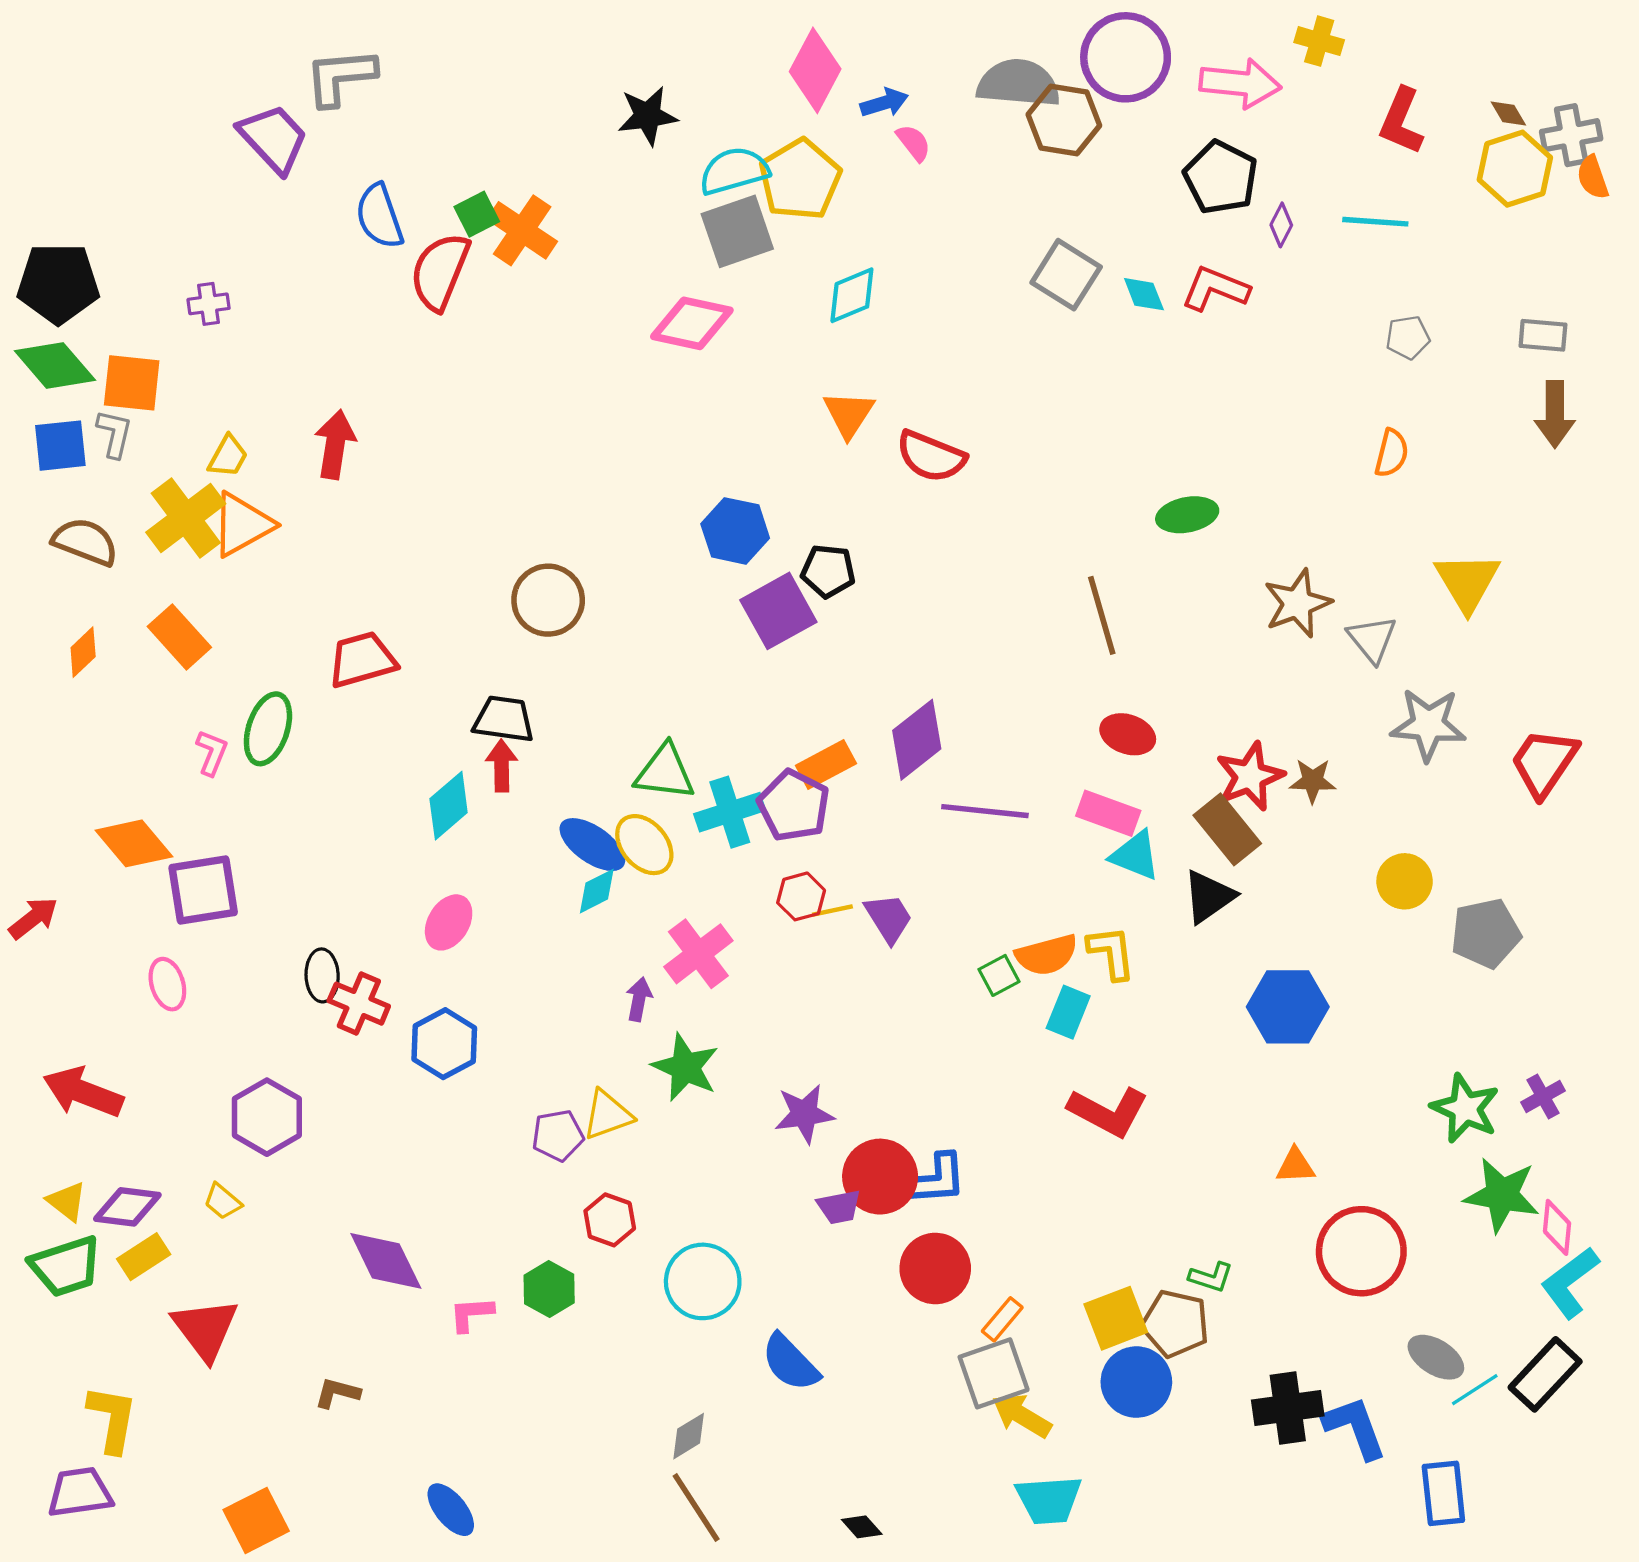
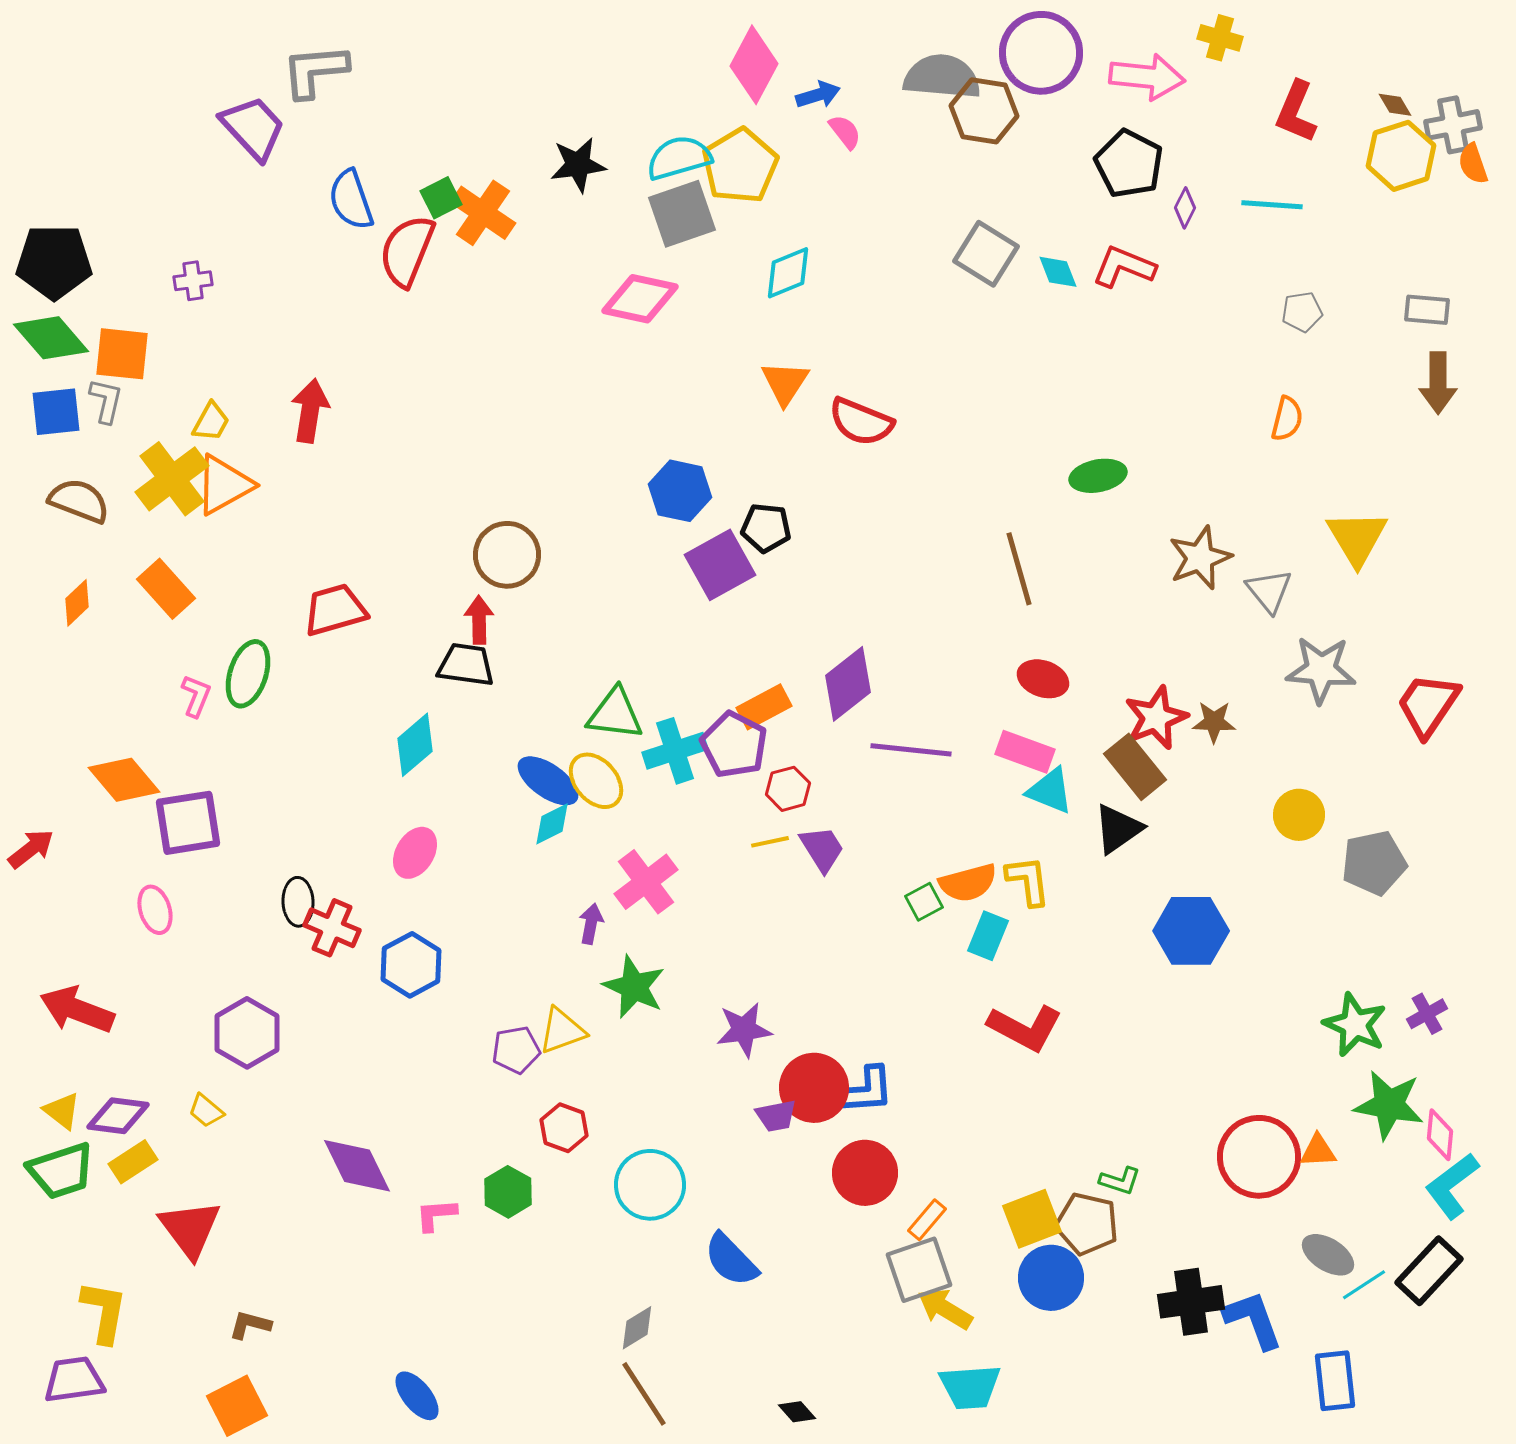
black star: (648, 116) -> (578, 165), moved
red arrow: (502, 766) -> (479, 620), moved
red hexagon: (801, 896) -> (788, 789), moved
orange triangle: (1295, 1166) -> (1318, 1151), moved
brown L-shape: (337, 1393) -> (250, 1325), moved

